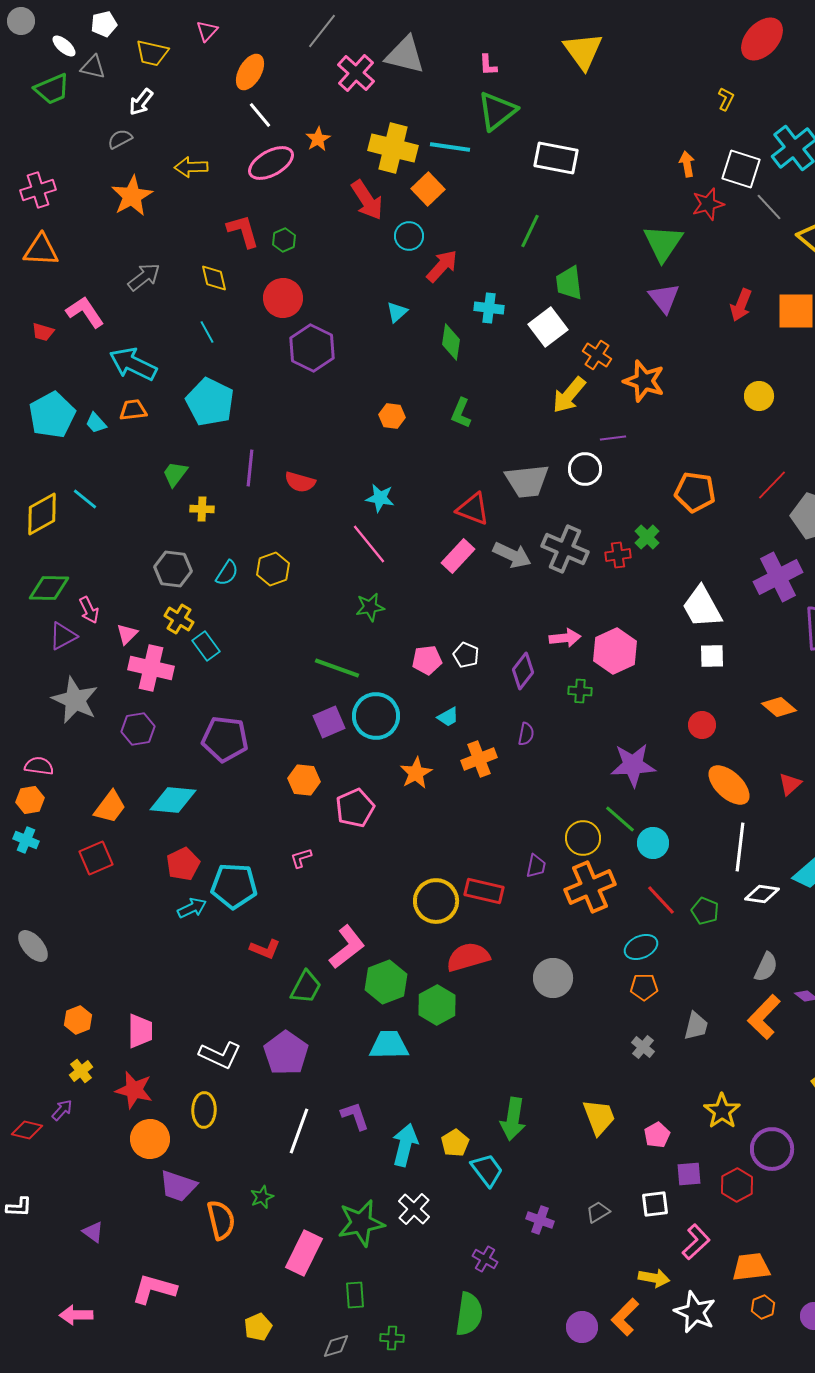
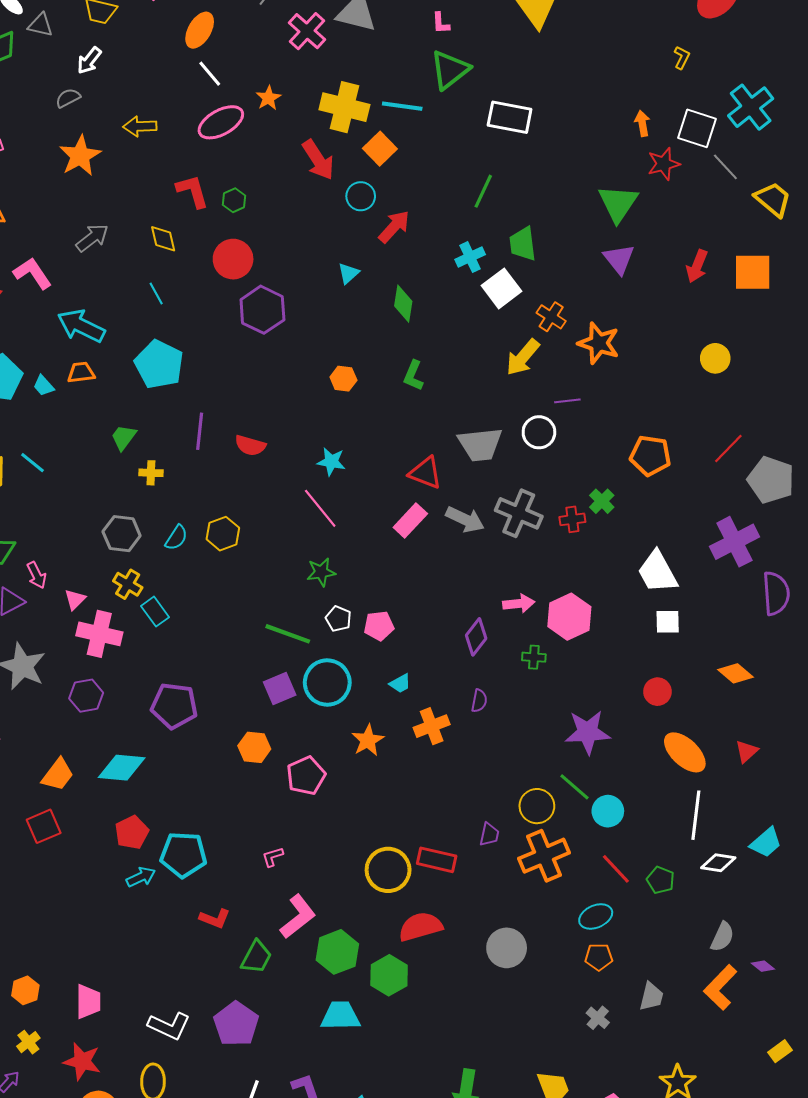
cyan cross: (489, 308) -> (470, 257), moved, turned -32
white pentagon: (466, 655) -> (338, 619), moved
pink L-shape: (301, 858) -> (273, 857), moved

